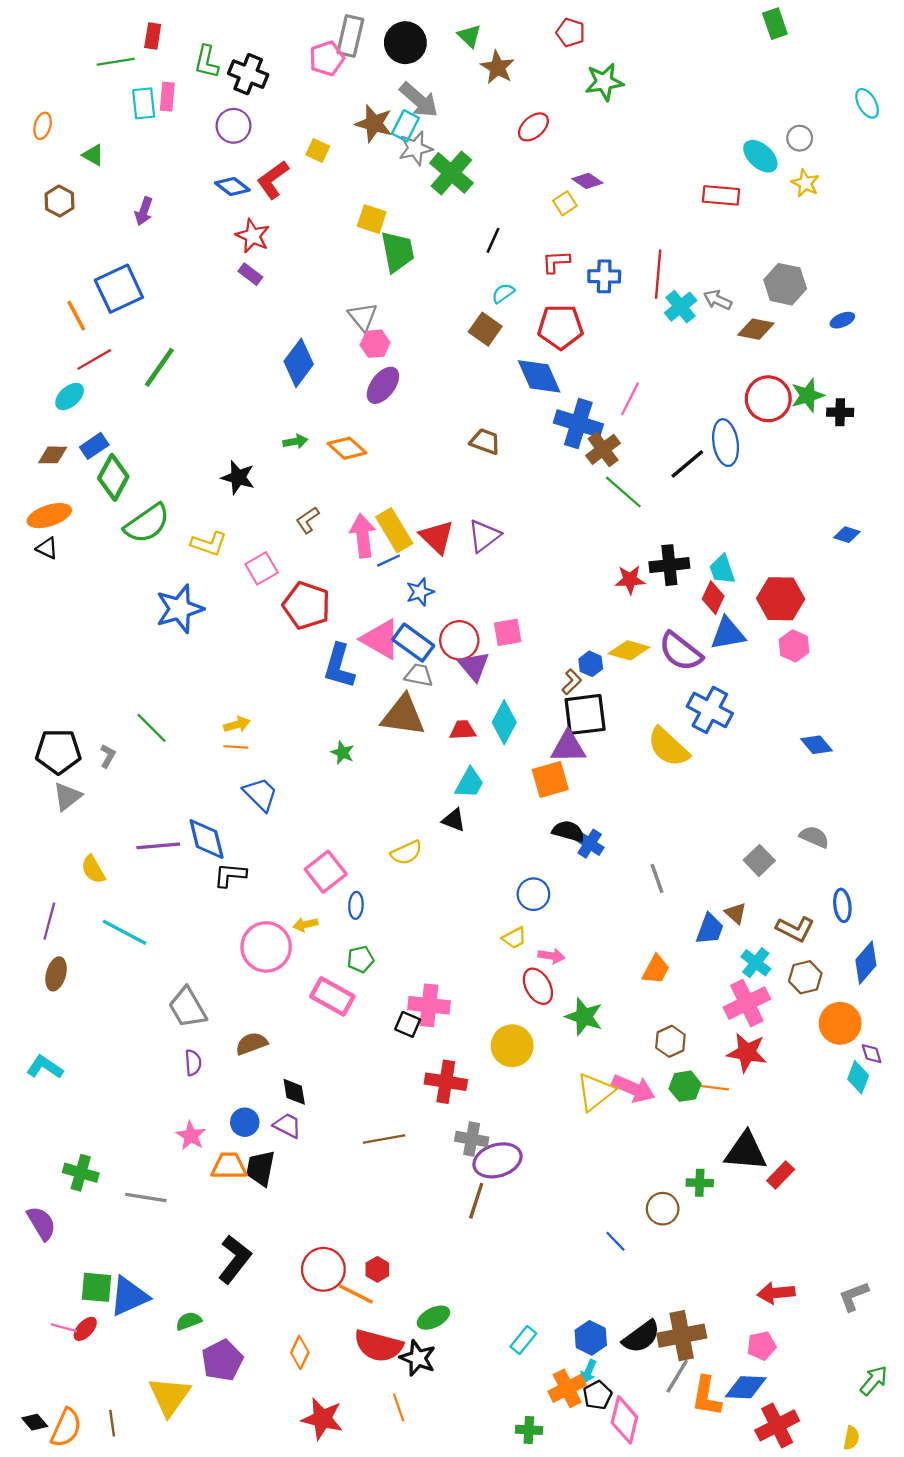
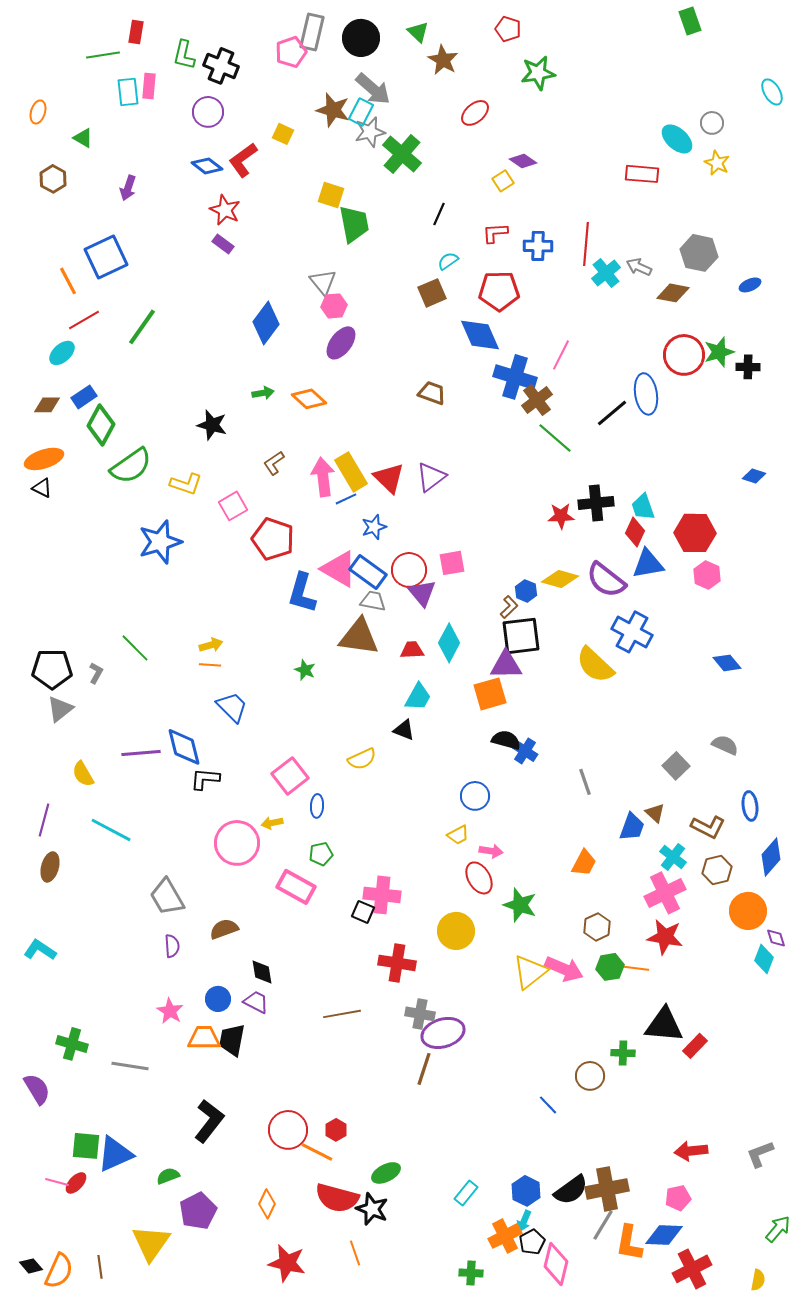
brown square: (485, 329) -> (432, 293), turned 32

